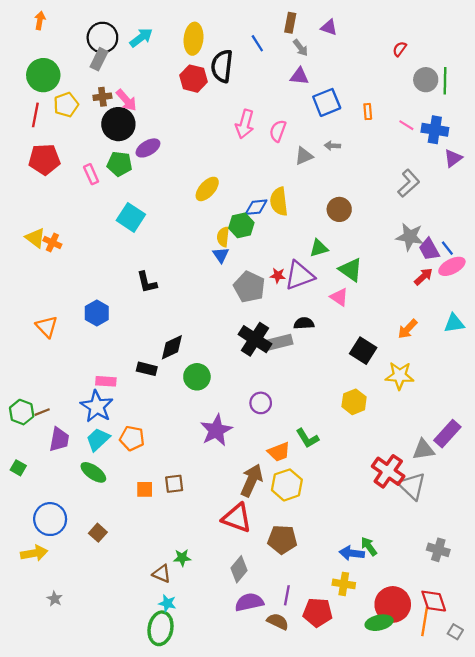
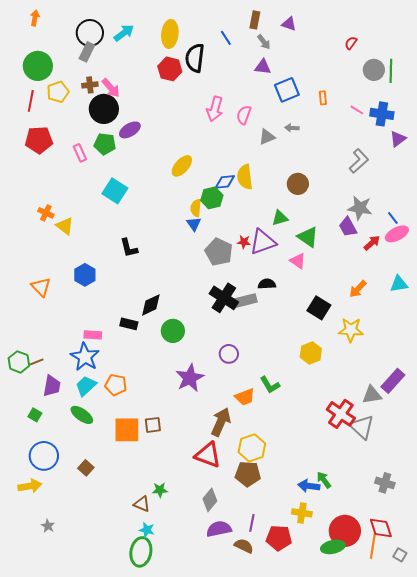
yellow triangle: (35, 238) -> (65, 226), moved
purple trapezoid: (429, 249) -> (348, 227), moved
green square: (18, 468) -> (35, 415), moved
yellow hexagon: (287, 485) -> (252, 448), moved
orange square: (145, 489) -> (127, 430), size x1.8

